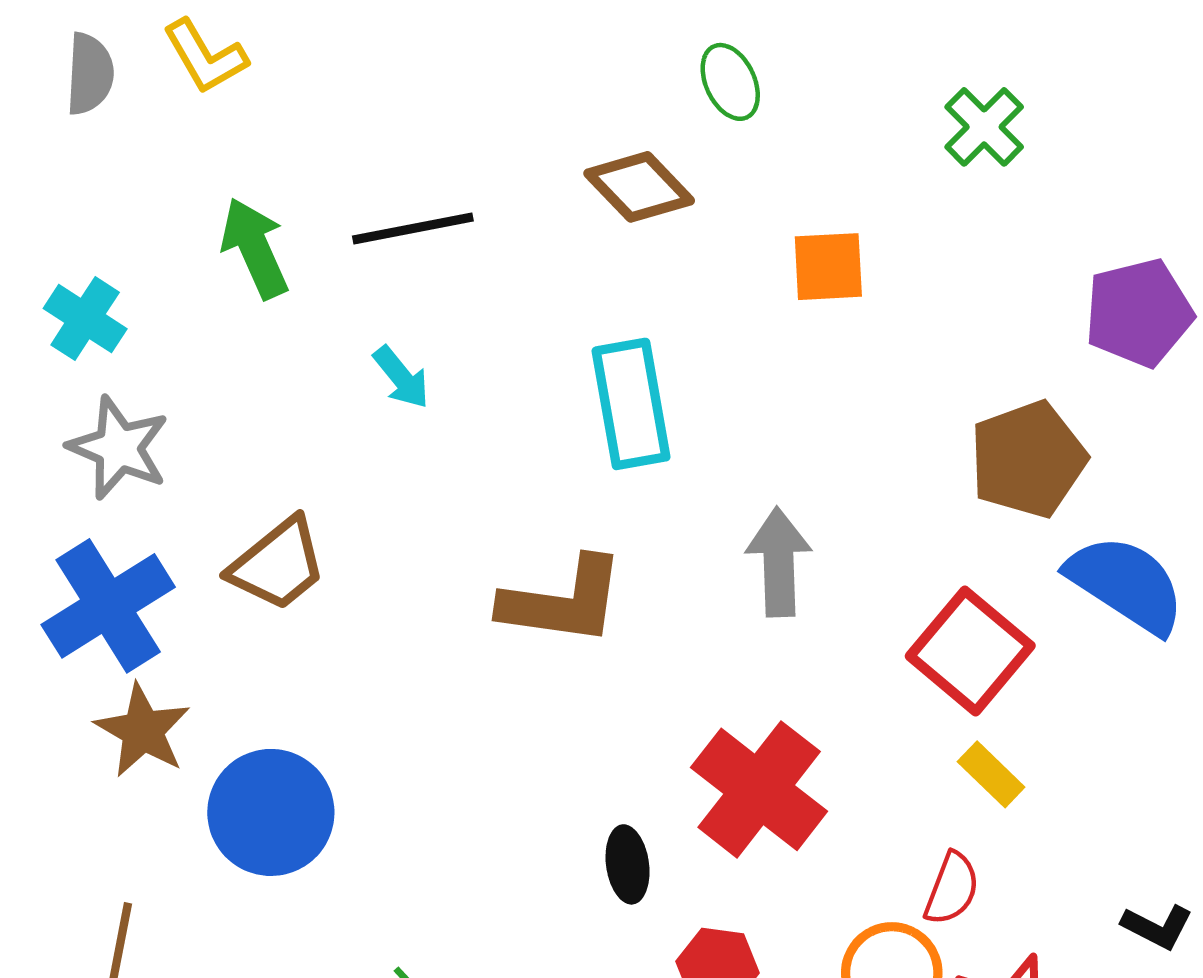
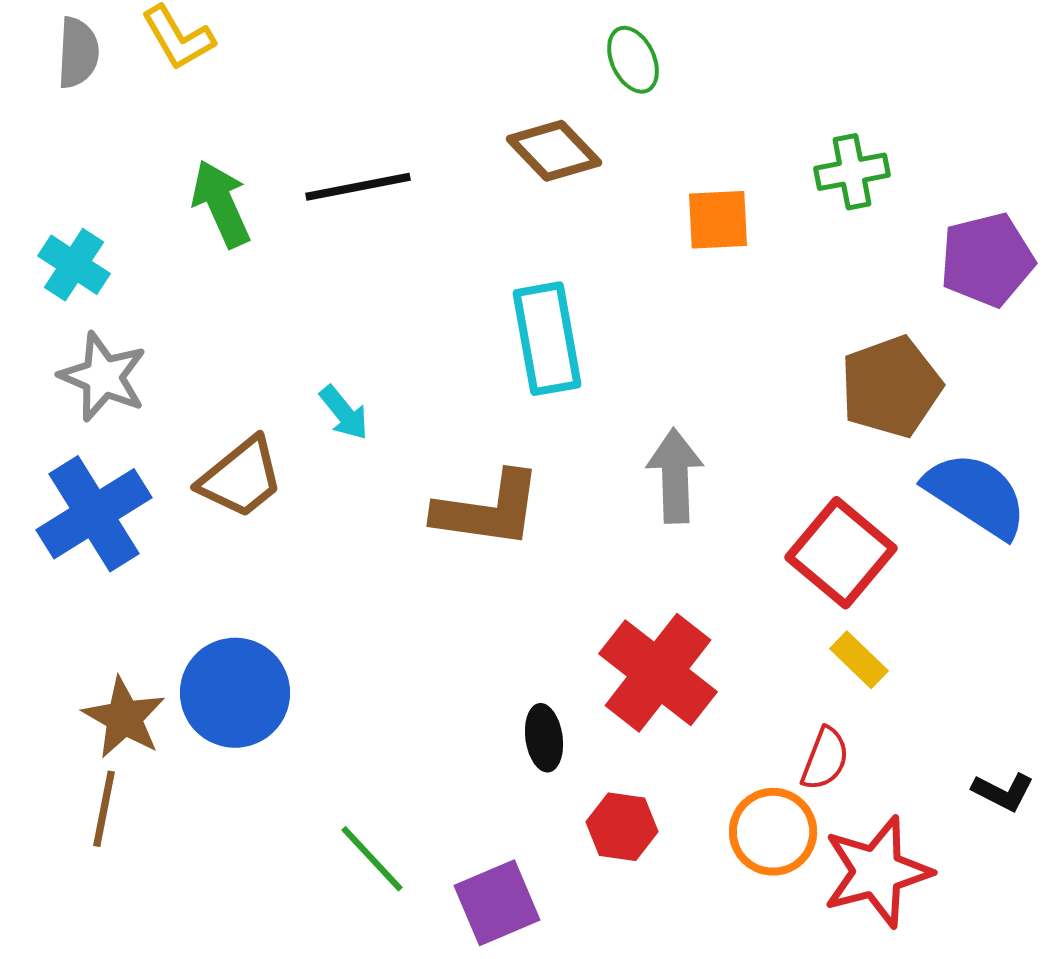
green cross: (984, 127) -> (852, 172), moved, turned 34
cyan arrow: (401, 377) -> (344, 413), moved
brown star: (143, 731) -> (124, 718), moved

